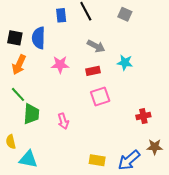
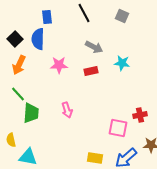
blue rectangle: (61, 15) -> (47, 17), moved
black square: (15, 38) -> (15, 39), turned 35
pink square: (100, 96) -> (118, 128), moved, turned 30
pink arrow: (63, 121) -> (67, 110), moved

